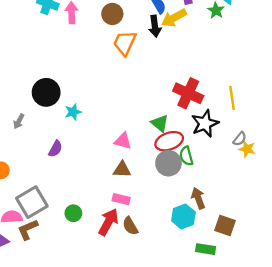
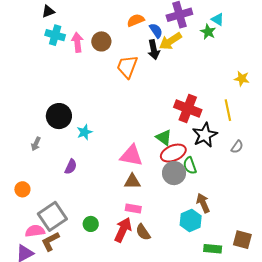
brown circle: (112, 14) -> (101, 41), moved
pink triangle: (123, 141) -> (131, 156), size x1.4
yellow star: (247, 149) -> (242, 79), moved
brown square: (225, 225) -> (242, 240), moved

